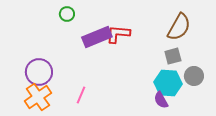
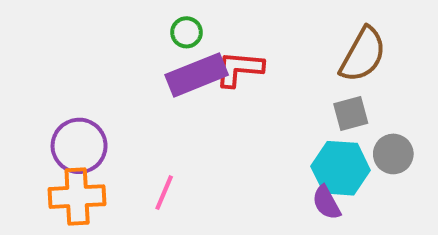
green circle: (67, 14) -> (187, 32), moved
orange cross: (38, 97) -> (77, 197), turned 32

